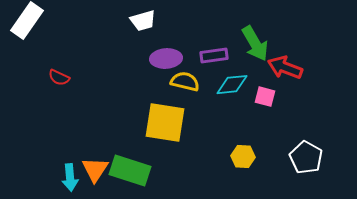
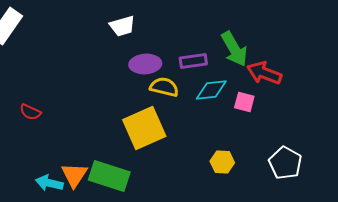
red semicircle: (59, 78) -> (30, 112), moved
yellow square: (165, 123) -> (144, 128), turned -33
cyan arrow: (70, 178) -> (49, 183), turned 108

